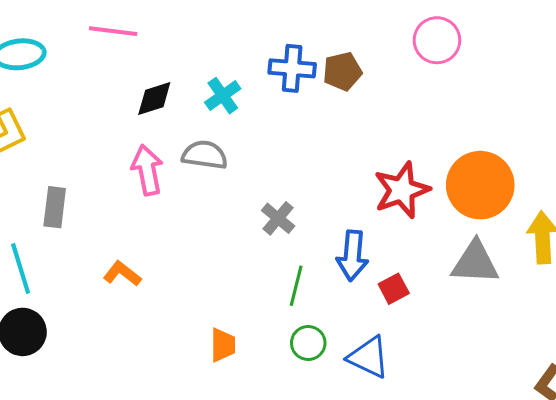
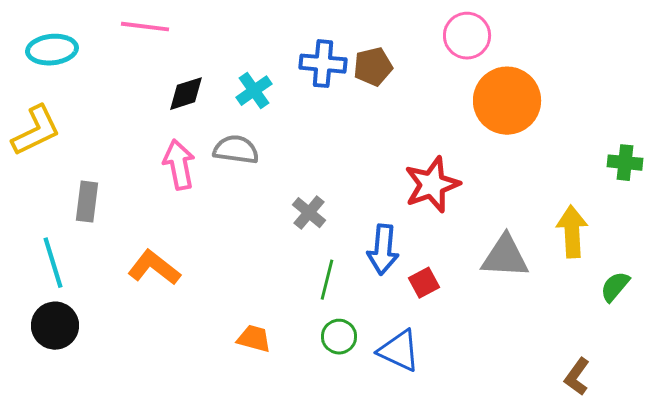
orange circle: (480, 185) -> (507, 101), moved
orange L-shape: (122, 274) -> (154, 268), size x1.4
orange trapezoid: (223, 345) -> (254, 339), turned -75

